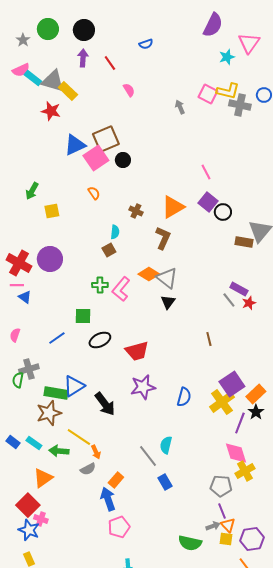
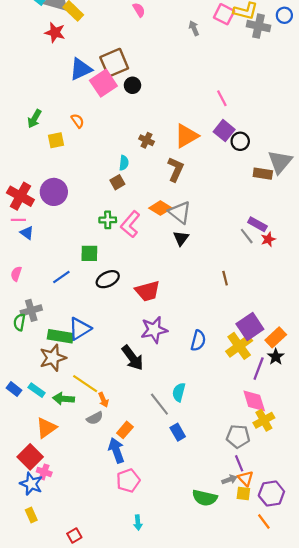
orange semicircle: (94, 193) -> (78, 121), moved
black arrow: (105, 404) -> (132, 358), moved

